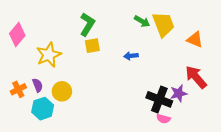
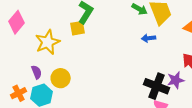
yellow square: (92, 46) -> (78, 28), moved
blue arrow: (131, 56) -> (149, 38), moved
orange cross: (18, 89) -> (19, 93), moved

